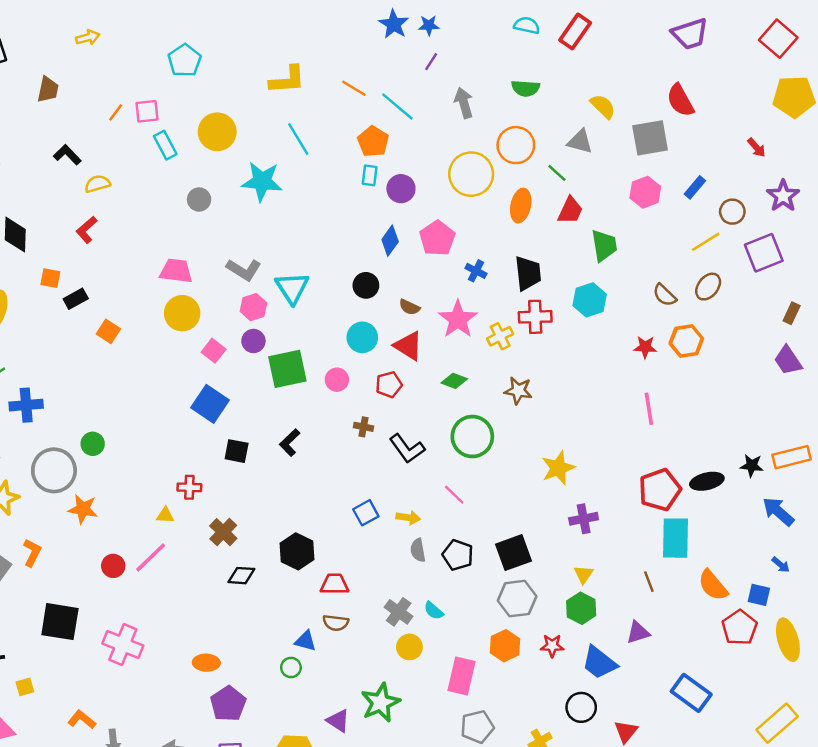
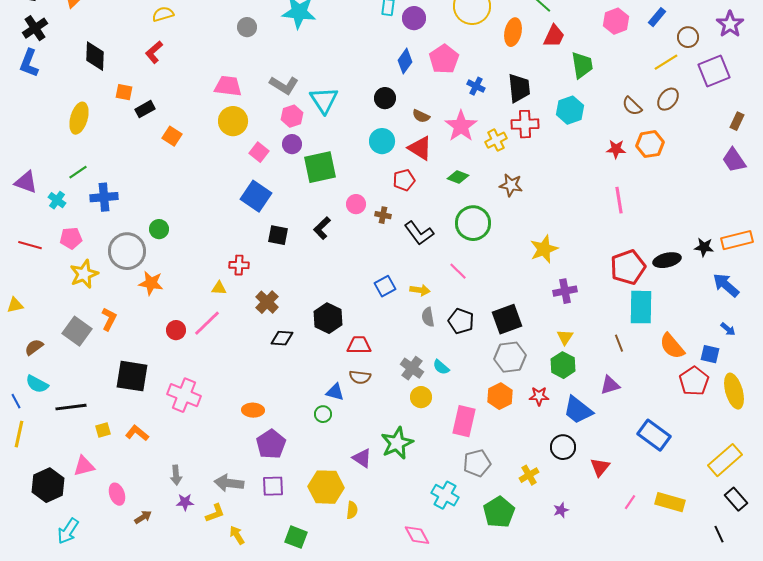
pink circle: (337, 380) -> (356, 204), moved
orange L-shape: (82, 719) -> (137, 433), moved

